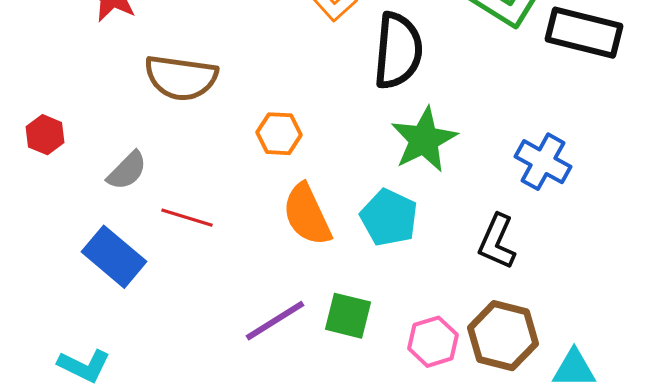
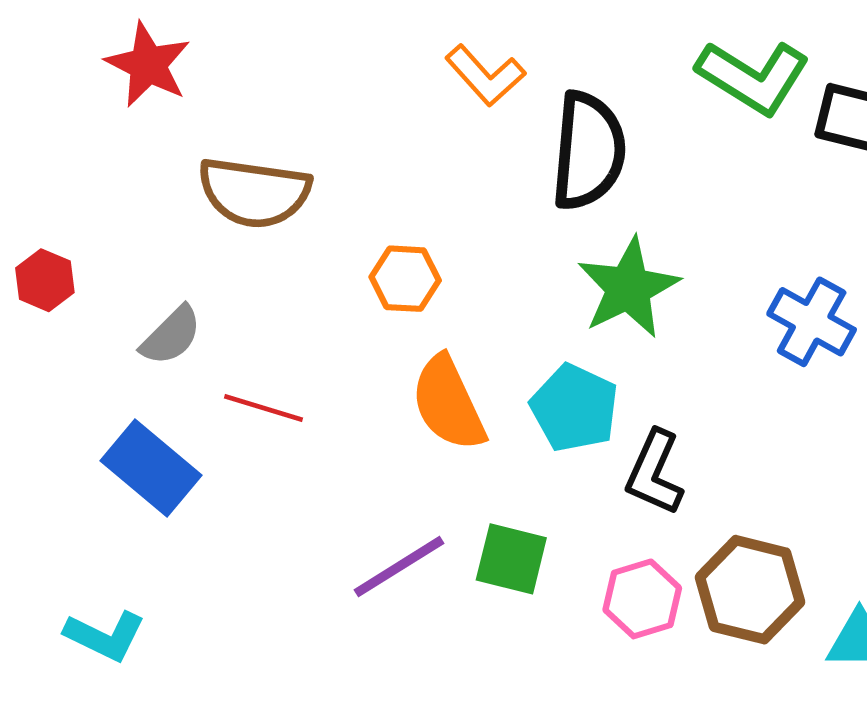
black L-shape: (497, 242) -> (655, 473), moved

